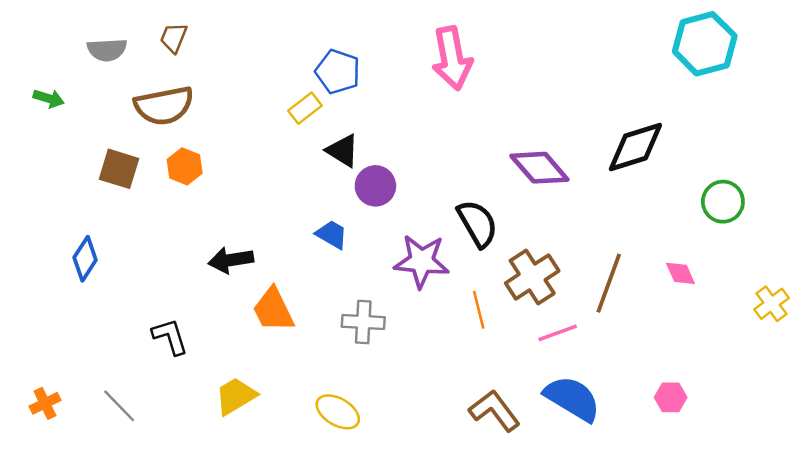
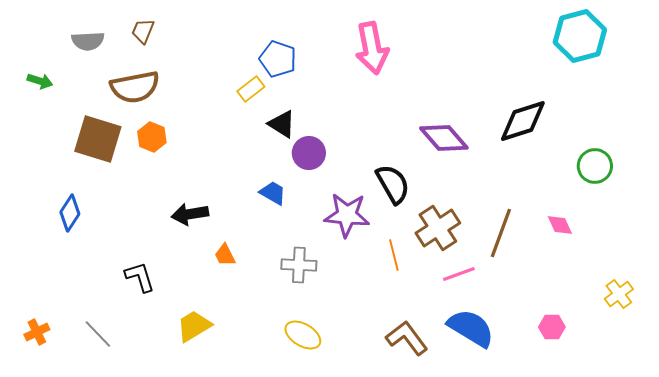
brown square: (119, 169) -> (98, 139), size x1.4
yellow cross: (772, 304) -> (619, 294), moved
orange trapezoid: (273, 310) -> (225, 255), size x0.6
yellow ellipse: (338, 412) -> (303, 335), moved

